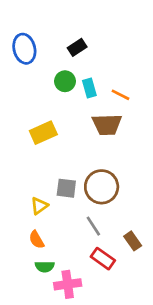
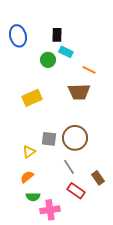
black rectangle: (77, 47) -> (57, 35), turned -56
cyan rectangle: (89, 88) -> (66, 52), moved, turned -48
orange semicircle: (37, 240) -> (27, 177), turned 80

